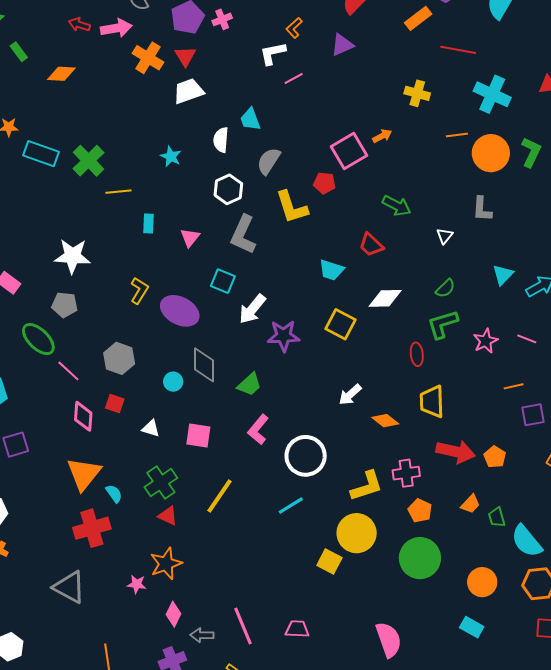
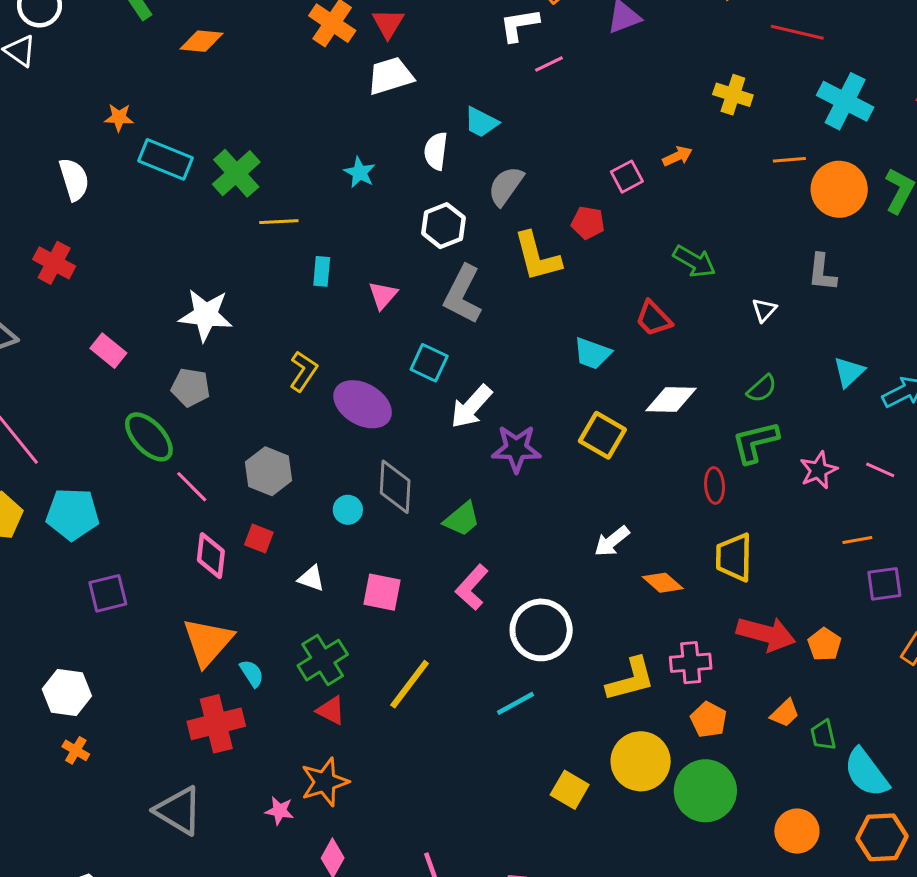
cyan trapezoid: (250, 119) -> (481, 122), turned -45
pink square: (349, 151) -> (627, 177), size x0.6
yellow circle: (357, 533) -> (641, 761), moved

